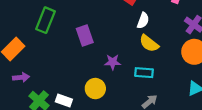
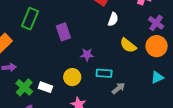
yellow semicircle: (149, 43) -> (128, 45), moved
cyan rectangle: (144, 73) -> (104, 73), moved

